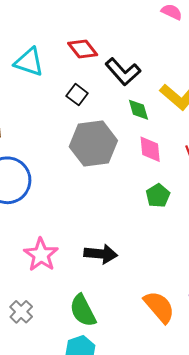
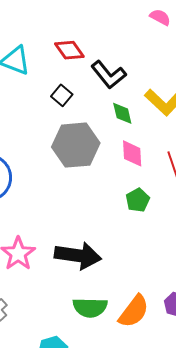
black arrow: (101, 254) -> (78, 256), size x1.4
orange semicircle: (159, 307) -> (134, 311), turned 75
green semicircle: (83, 311) -> (90, 308), moved, turned -64

